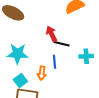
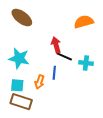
cyan cross: (86, 56) -> (86, 63), moved
cyan square: (20, 80) -> (17, 85), turned 32

